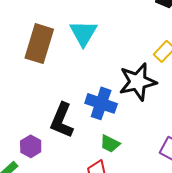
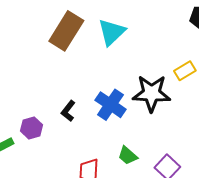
black L-shape: (62, 120) -> (68, 111), size x0.6
green trapezoid: (110, 144) -> (128, 156), moved

